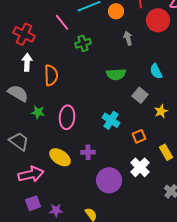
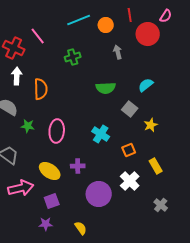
pink line: (62, 22) -> (38, 36), moved
cyan semicircle: (156, 71) -> (146, 85), turned 77
purple square: (33, 203) -> (52, 201), moved

